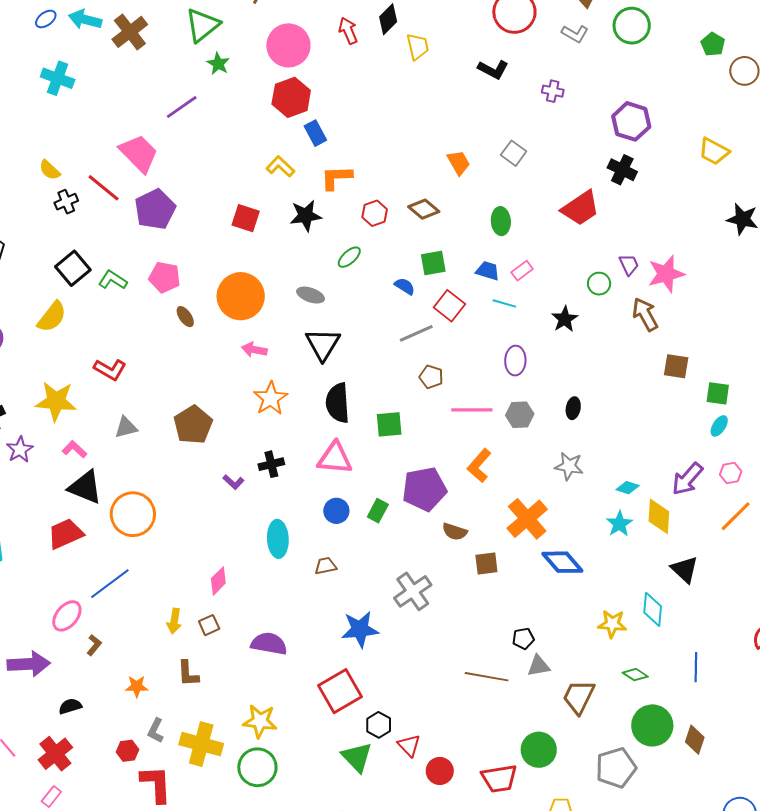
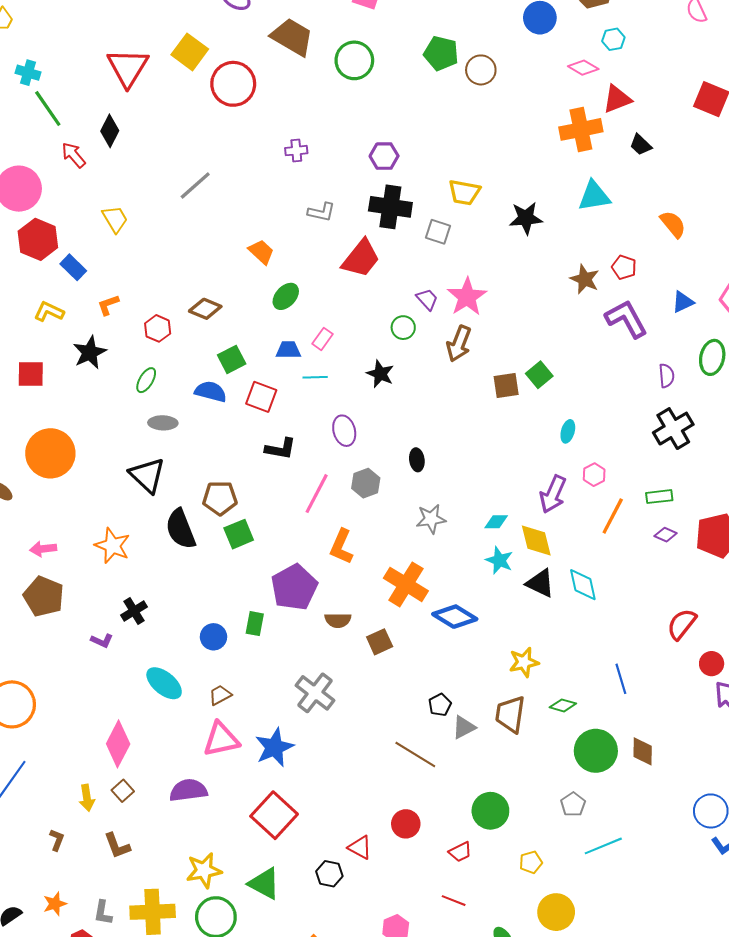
gray L-shape: (575, 34) -> (321, 212), moved
green pentagon: (713, 44) -> (441, 53), size x1.4
yellow trapezoid: (418, 47) -> (115, 219), moved
black L-shape: (493, 70) -> (281, 449), moved
purple hexagon: (631, 121) -> (384, 156), size x0.7
yellow trapezoid: (714, 151) -> (464, 192), moved
gray square: (514, 153) -> (438, 232), moved
orange trapezoid: (459, 163) -> (261, 252), moved
black cross: (622, 170) -> (390, 207), size x1.4
orange L-shape: (336, 177) -> (108, 305), size x0.7
green ellipse: (501, 221) -> (286, 296), turned 64
blue semicircle: (405, 286) -> (211, 392), size x1.4
gray ellipse: (311, 295) -> (163, 423), moved
brown arrow: (645, 314) -> (459, 344), turned -112
gray line: (416, 333) -> (195, 186), moved
pink arrow: (254, 350) -> (43, 549), moved
brown pentagon: (431, 377) -> (220, 498), moved, size x1.4
green square: (718, 393) -> (539, 375), moved, turned -30
pink line: (472, 410) -> (317, 494), turned -45
pink triangle: (335, 458) -> (221, 739), moved
cyan ellipse: (278, 539) -> (164, 683), turned -30
black triangle: (685, 569) -> (540, 583), moved
pink diamond: (218, 581) -> (118, 744), size x1.5
cyan diamond: (653, 609) -> (583, 585), moved
brown L-shape: (94, 645) -> (57, 840), moved
brown line: (487, 677) -> (415, 754), turned 39
orange star: (137, 686) -> (55, 904), moved
brown trapezoid: (579, 697) -> (510, 714), moved
black hexagon: (379, 725) -> (329, 874), moved
green triangle: (357, 757) -> (264, 884), moved
gray pentagon: (616, 768) -> (573, 804), size x0.6
red circle: (440, 771) -> (406, 824), moved
red trapezoid: (499, 778) -> (460, 852), size x0.6

